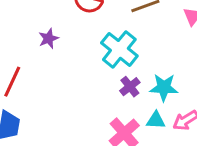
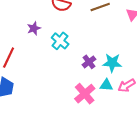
cyan cross: (119, 49) -> (60, 41), moved, size x0.7

